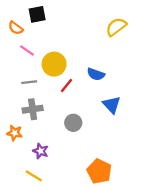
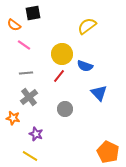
yellow semicircle: (116, 27) -> (87, 26), moved
yellow circle: (54, 64) -> (62, 54), moved
gray cross: (33, 109) -> (29, 97), turned -30
orange pentagon: (99, 171) -> (108, 152), moved

